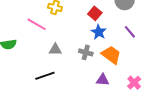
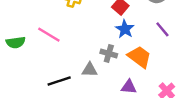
pink line: (37, 24) -> (49, 35), moved
gray triangle: (55, 50) -> (90, 70), moved

